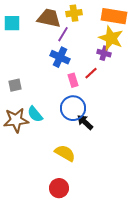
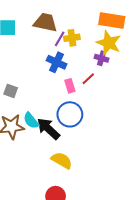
yellow cross: (74, 13) -> (72, 38), moved
gray square: (15, 85) -> (11, 91), turned 32
black arrow: (85, 122) -> (48, 129), moved, size x1.4

